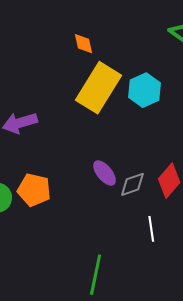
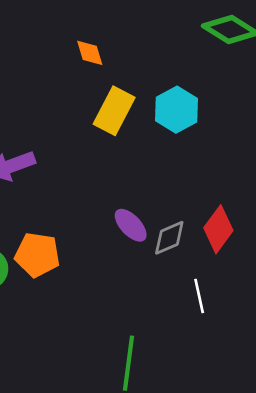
yellow rectangle: (98, 88) -> (114, 111), size x0.7

